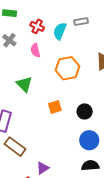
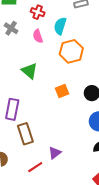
cyan semicircle: (60, 31) -> (60, 26), moved
brown rectangle: (15, 147) -> (25, 134), turned 40

